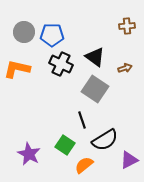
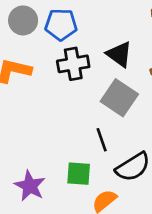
black cross: (61, 64) -> (73, 64), turned -35
green square: (65, 145) -> (79, 174), turned -30

